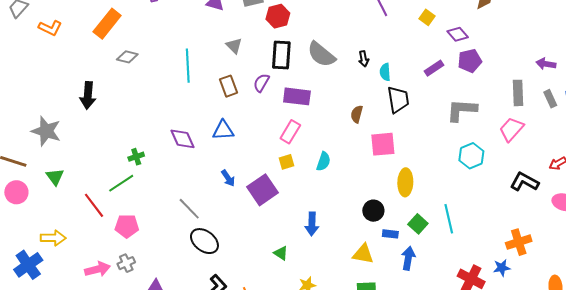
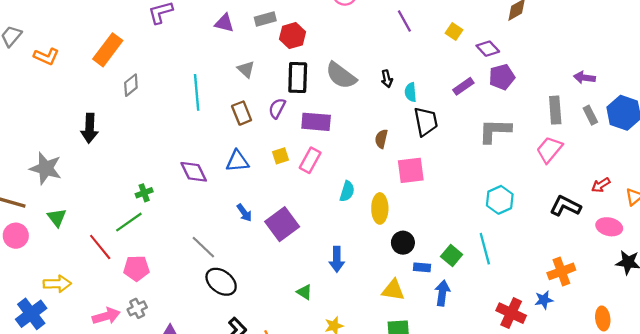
gray diamond: (127, 57) -> (131, 85), turned -50
cyan hexagon: (471, 156) -> (500, 200), moved
yellow square: (286, 162) -> (280, 156), moved
yellow ellipse: (405, 182) -> (380, 208), moved

